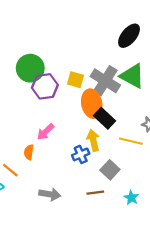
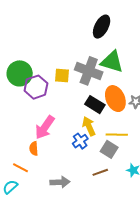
orange ellipse: (92, 104) -> (115, 99), moved
pink arrow: (45, 132) -> (45, 127), size x1.4
yellow line: (131, 141) -> (117, 135), moved

